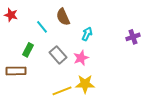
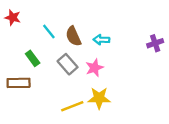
brown semicircle: (63, 17) -> (73, 36), moved
cyan arrow: (87, 34) -> (101, 40), turned -112
green rectangle: (28, 50) -> (33, 58), turned -64

